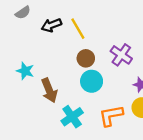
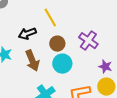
black arrow: (51, 25) -> (27, 34), moved
brown arrow: (49, 90) -> (32, 61), moved

